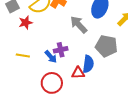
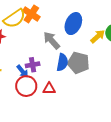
blue semicircle: (88, 64) -> (62, 62), moved
red circle: (52, 83) -> (26, 86), moved

